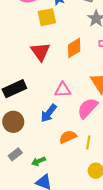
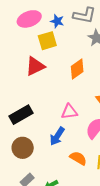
red triangle: (40, 52) -> (35, 66), moved, turned 45
orange semicircle: (68, 137) -> (78, 158), turned 60

